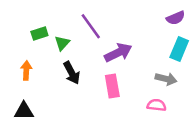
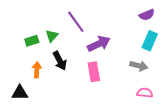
green rectangle: (39, 33) -> (32, 41), moved
orange arrow: (26, 70) -> (37, 70), moved
pink semicircle: (156, 105) -> (145, 93), moved

